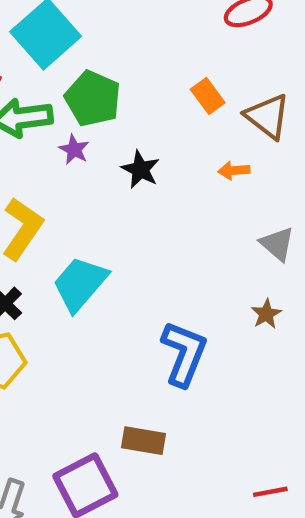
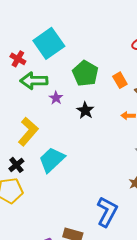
green pentagon: (93, 99) -> (85, 73), moved
blue L-shape: (184, 354) -> (107, 212), moved

